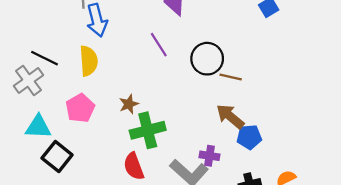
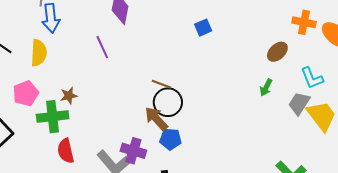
black circle: (207, 59) -> (168, 102), moved
green cross: (148, 130) -> (53, 117), moved
purple cross: (210, 156) -> (133, 151), size x1.4

